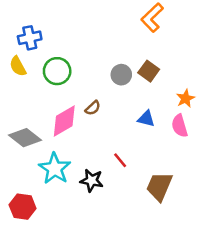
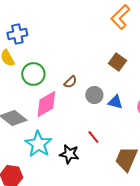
green circle: (57, 71) -> (33, 74), moved
gray circle: (121, 75) -> (94, 95), moved
brown semicircle: (93, 108) -> (70, 82), moved

